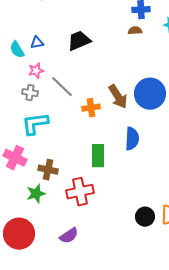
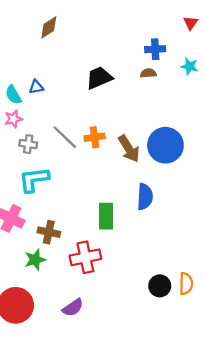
black trapezoid: (79, 41) -> (99, 78), moved
pink star: (36, 71) -> (13, 119), moved
orange cross: (91, 108) -> (95, 137), moved

